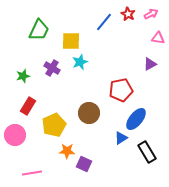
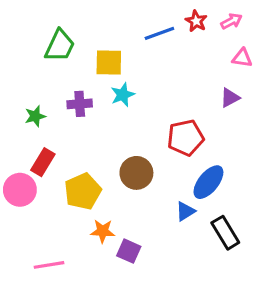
blue line: (104, 22) -> (159, 33), turned 30
purple cross: (52, 68) -> (80, 104), turned -35
pink circle: (15, 135) -> (20, 190), moved

